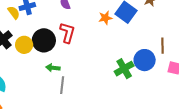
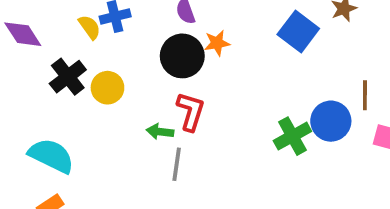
orange star: (105, 18) -> (217, 43), moved
red L-shape: (67, 33) -> (191, 111), moved
black circle: (44, 40) -> (182, 56), moved

